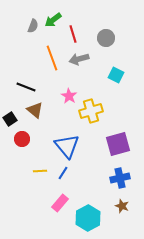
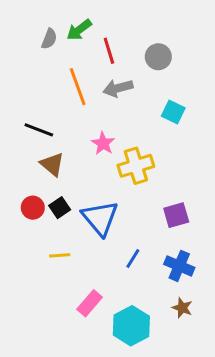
black square: (10, 119) -> (60, 208), moved
purple square: (118, 144) -> (176, 215), size x0.7
blue line: (63, 173) -> (133, 258), moved
blue cross: (120, 178) -> (179, 266), turned 36

